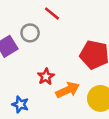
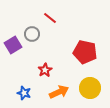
orange arrow: (68, 90) -> (59, 92), moved

